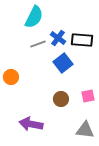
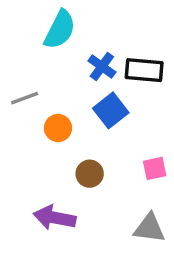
gray line: (38, 44) -> (25, 98), moved
orange circle: (11, 77) -> (58, 128), moved
brown circle: (61, 99) -> (90, 174), moved

